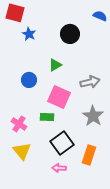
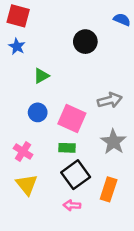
blue star: (29, 34) -> (17, 46), moved
green triangle: (55, 65) -> (41, 76), moved
blue circle: (29, 80) -> (38, 112), moved
green rectangle: (47, 117) -> (67, 148), moved

